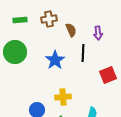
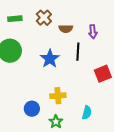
brown cross: (49, 19) -> (44, 18), turned -35
brown semicircle: (71, 30) -> (66, 29), turned 112

